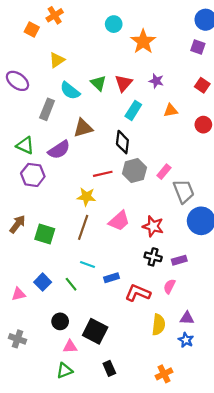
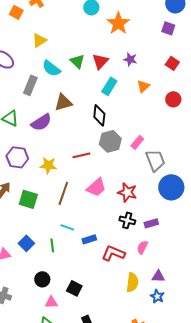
orange triangle: (171, 110) -> (143, 86), turned -32
red line: (103, 174) -> (81, 155), moved
purple hexagon: (33, 175) -> (17, 157), moved
yellow star: (86, 197) -> (48, 165), moved
green line: (71, 284) -> (52, 245), turned 32
black square: (95, 331) -> (74, 288), size x0.7

